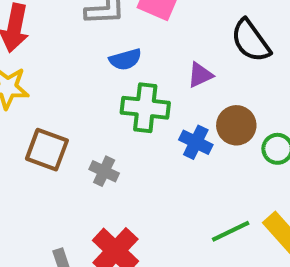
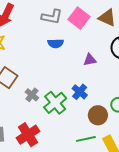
green cross: (145, 108) -> (55, 103), moved, turned 30
brown circle: (236, 125) -> (98, 115), moved

